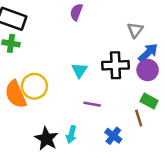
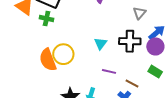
gray triangle: (135, 30) -> (139, 13), moved
brown line: (139, 118) -> (132, 84), moved, turned -48

